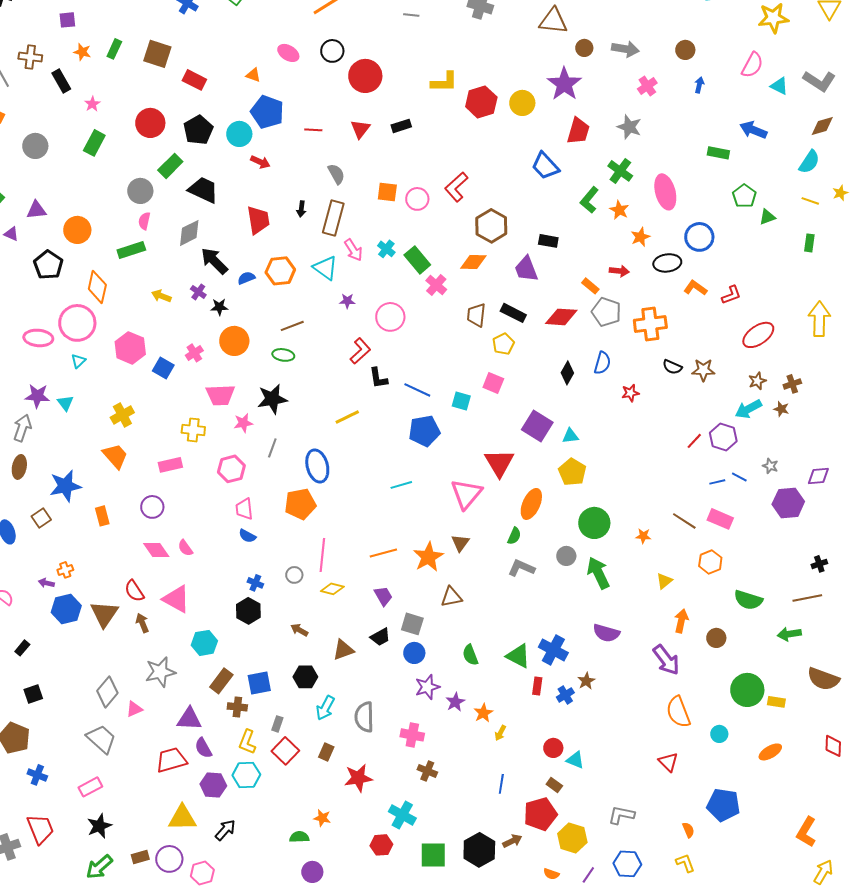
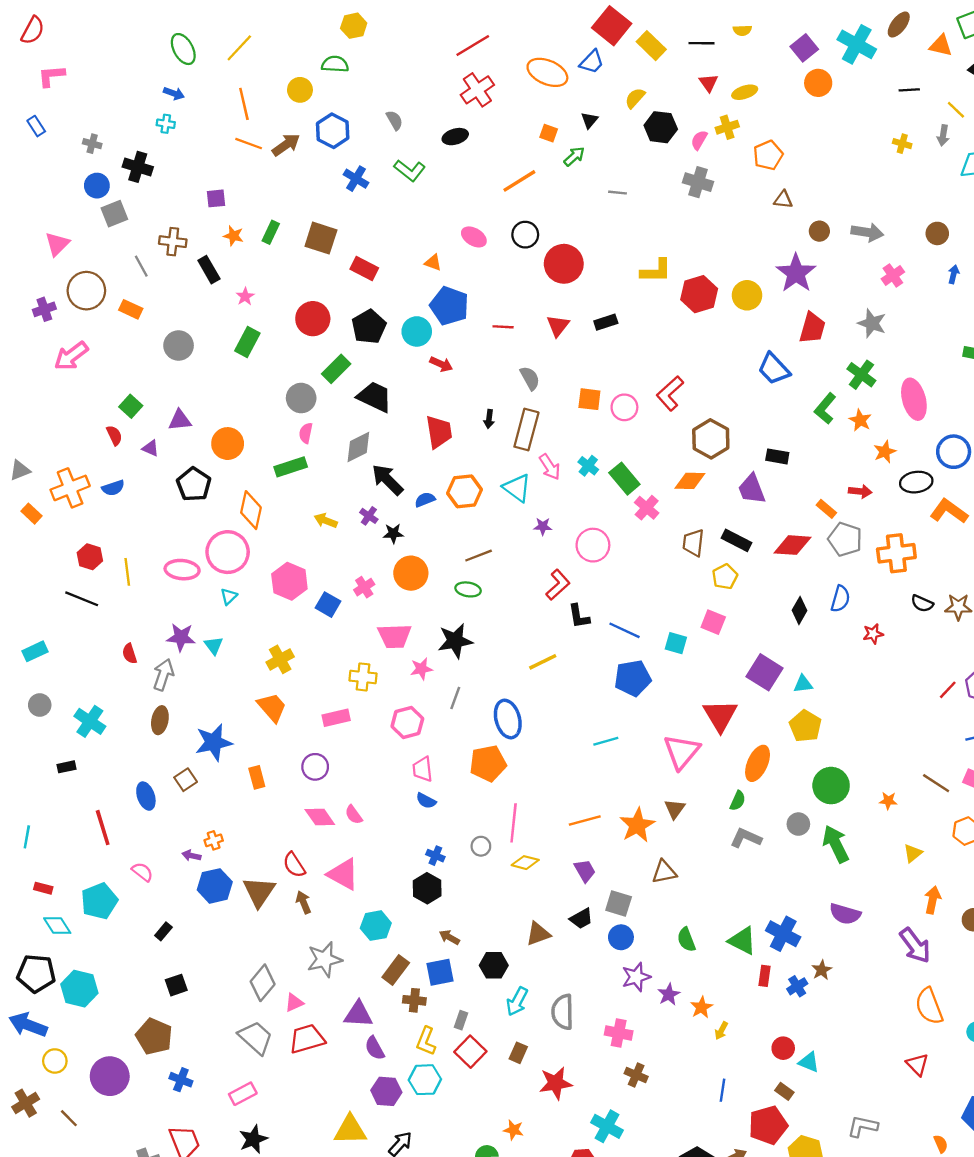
brown triangle: (553, 21) -> (783, 200), size x0.6
orange L-shape: (695, 288) -> (949, 511), size x1.4
brown arrow: (299, 630) -> (449, 937), moved
red trapezoid: (171, 760) -> (307, 1039), moved

